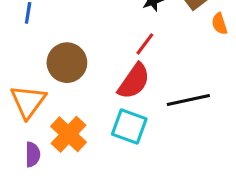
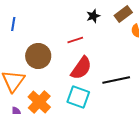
red line: (145, 44) -> (75, 40), moved, turned 35

